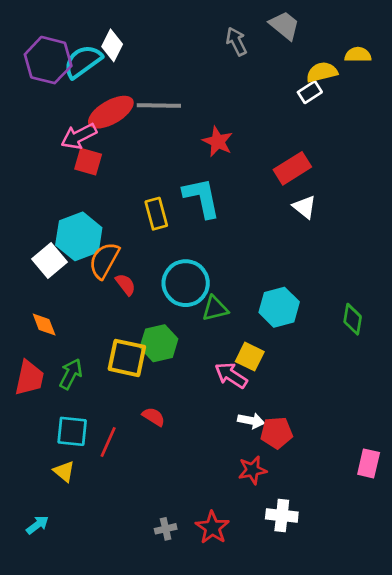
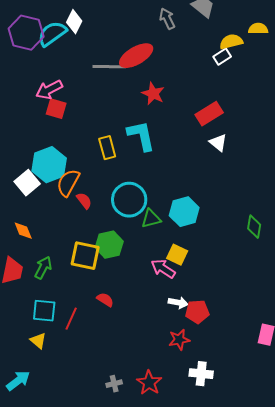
red ellipse: (111, 112) -> (136, 56), moved
cyan hexagon: (279, 307) -> (184, 212), moved
cyan arrow: (37, 525) -> (18, 381), size x1.4

